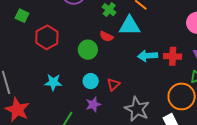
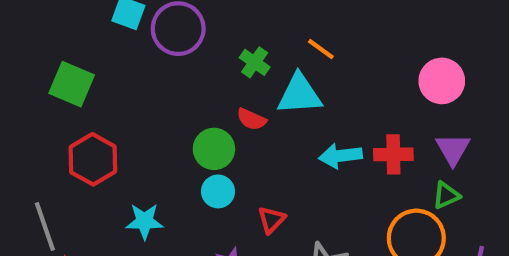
green square: (22, 16) -> (72, 84), size x1.5
red hexagon: (47, 37) -> (93, 159), moved
cyan circle: (91, 81) -> (218, 191), moved

